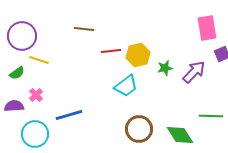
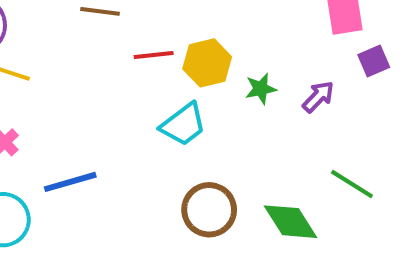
purple arrow: (194, 72) -> (318, 97), size x0.7
green line: (211, 116) -> (352, 184), turned 30

